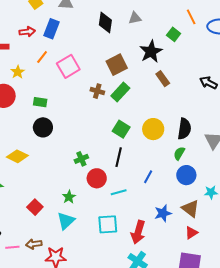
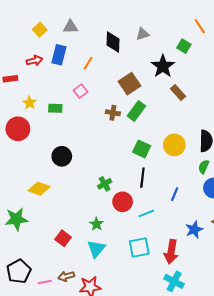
orange line: (42, 57) -> (88, 63), moved
pink square: (68, 66) -> (80, 91), size x0.6
green rectangle: (40, 102) -> (55, 108), moved

